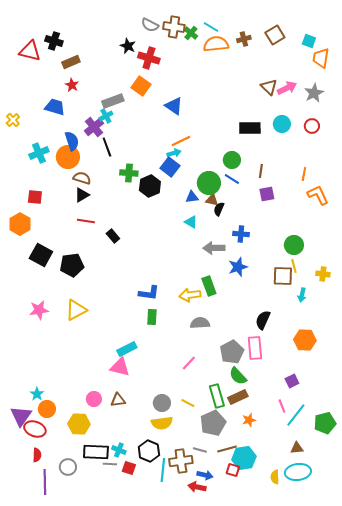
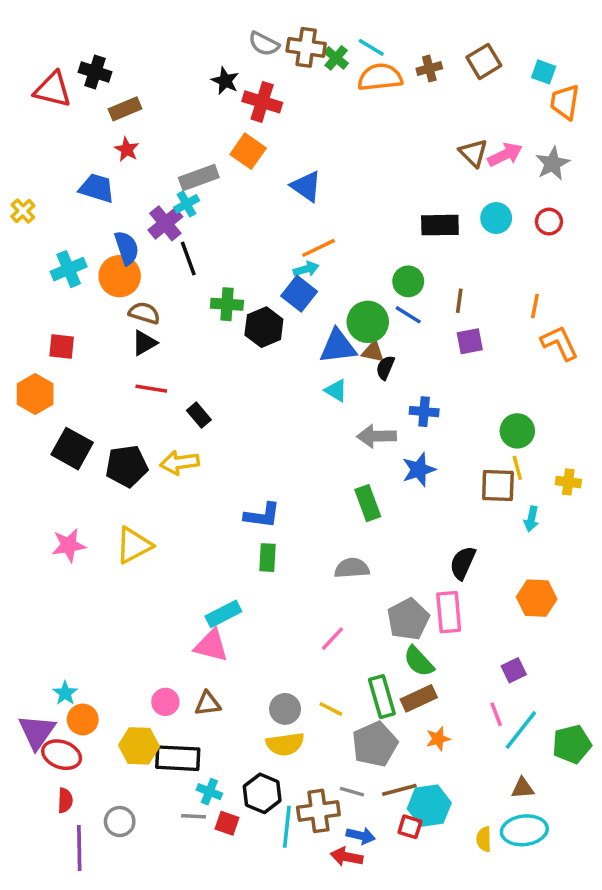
blue triangle: (192, 197) -> (338, 346), size x1.6
yellow arrow: (190, 295) -> (179, 463), moved
black rectangle: (96, 452) -> (178, 758), moved

